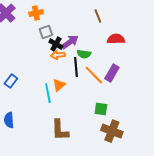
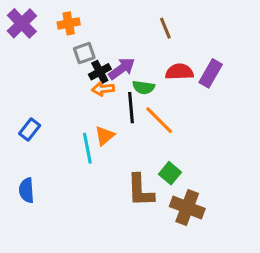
red semicircle: (116, 39) -> (179, 72), moved
black cross: (56, 44) -> (100, 72), turned 32
purple rectangle: (112, 73) -> (211, 73), moved
green square: (101, 109) -> (170, 173), turned 32
brown L-shape: (60, 130) -> (140, 190), moved

